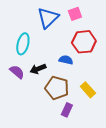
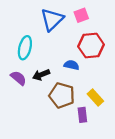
purple rectangle: (67, 110) -> (82, 115), moved, turned -32

